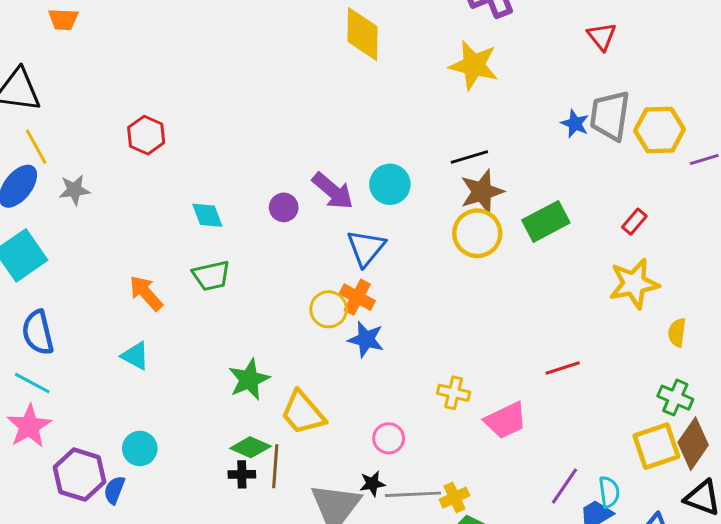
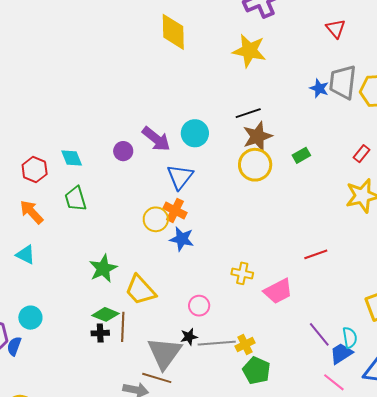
red hexagon: (146, 135) -> (35, 169), moved
green rectangle: (546, 221) -> (301, 155), size x0.6
green trapezoid: (211, 276) -> (75, 199), turned 88
purple line: (564, 486) -> (319, 334), turned -72

